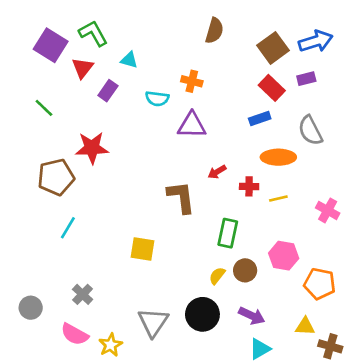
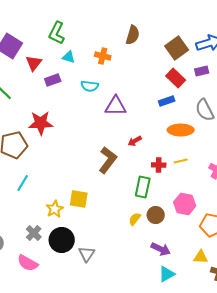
green L-shape: (93, 33) -> (57, 33), moved, turned -125
orange cross: (192, 81) -> (103, 56), moved
purple rectangle: (108, 91) -> (53, 80), turned 35
red cross: (249, 186) -> (159, 165), moved
brown L-shape: (181, 197) -> (108, 160), turned 44
black circle: (202, 314) -> (62, 240), moved
gray triangle: (153, 322) -> (87, 254), size x0.7
yellow star: (111, 345) -> (55, 209), moved

